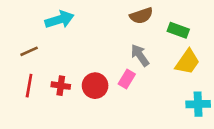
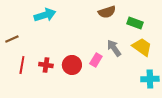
brown line: (29, 51) -> (12, 39), moved
gray arrow: (140, 55) -> (114, 48), moved
yellow trapezoid: (187, 62) -> (142, 47), turned -90

